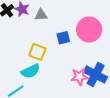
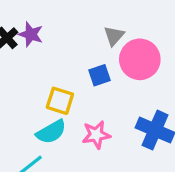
gray triangle: (41, 15) -> (114, 36), moved, turned -40
pink star: (80, 77) -> (96, 135), moved

